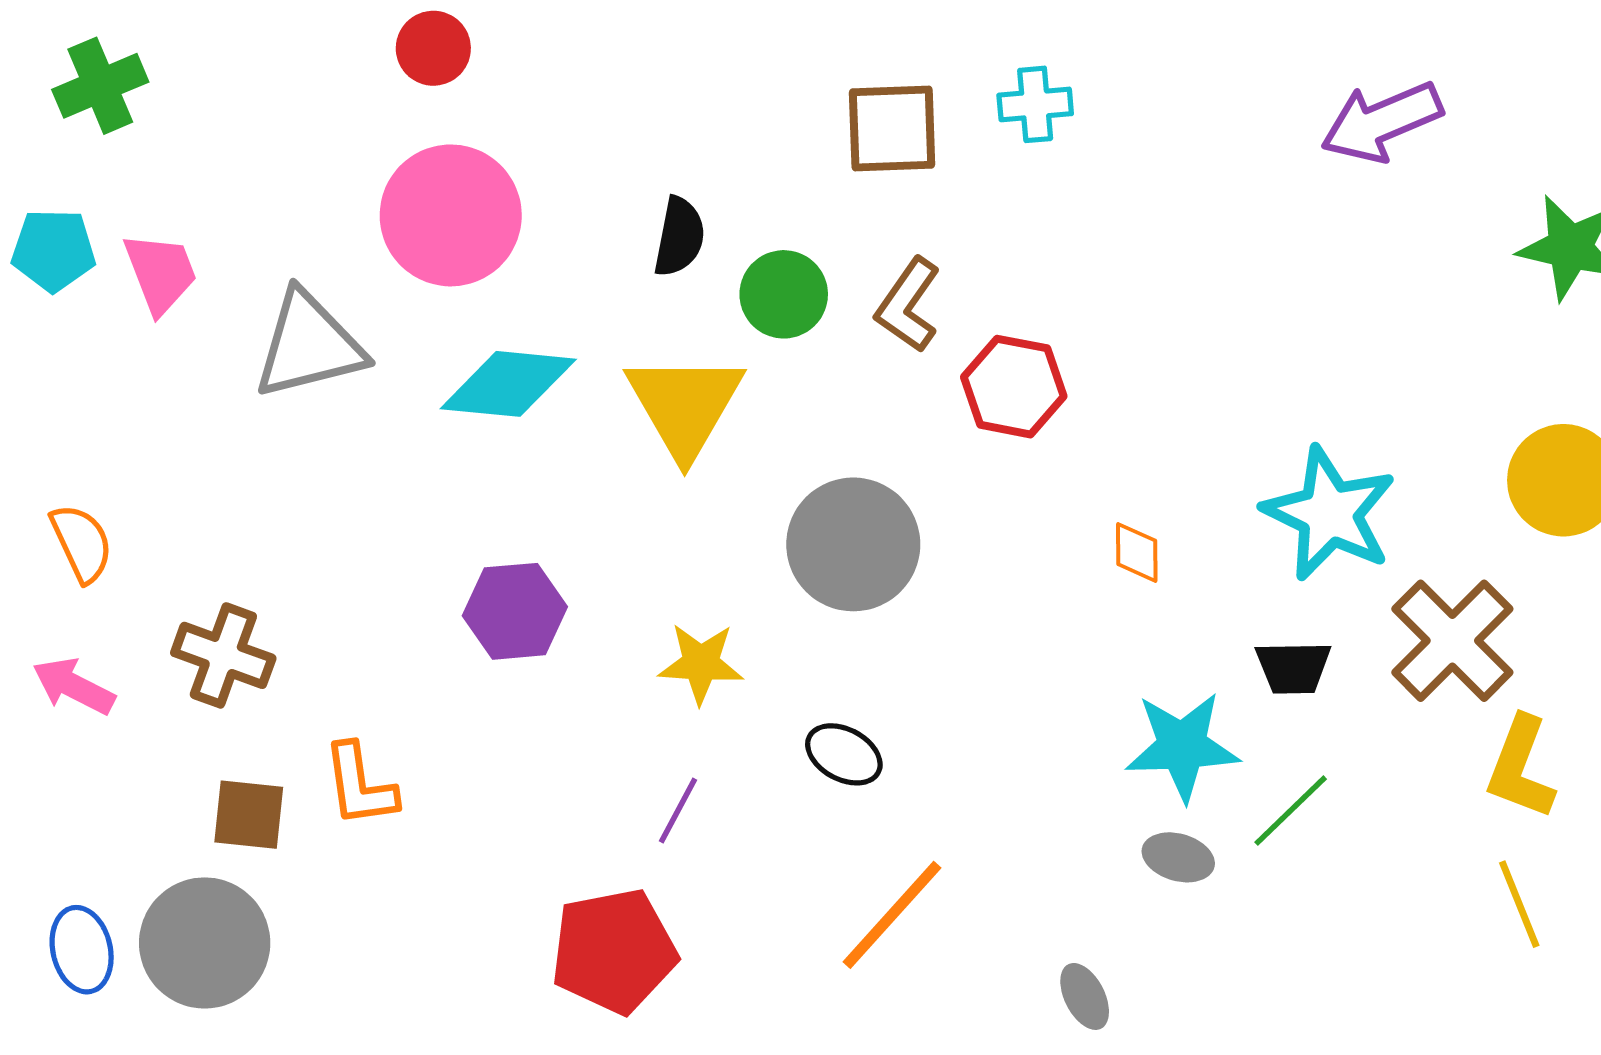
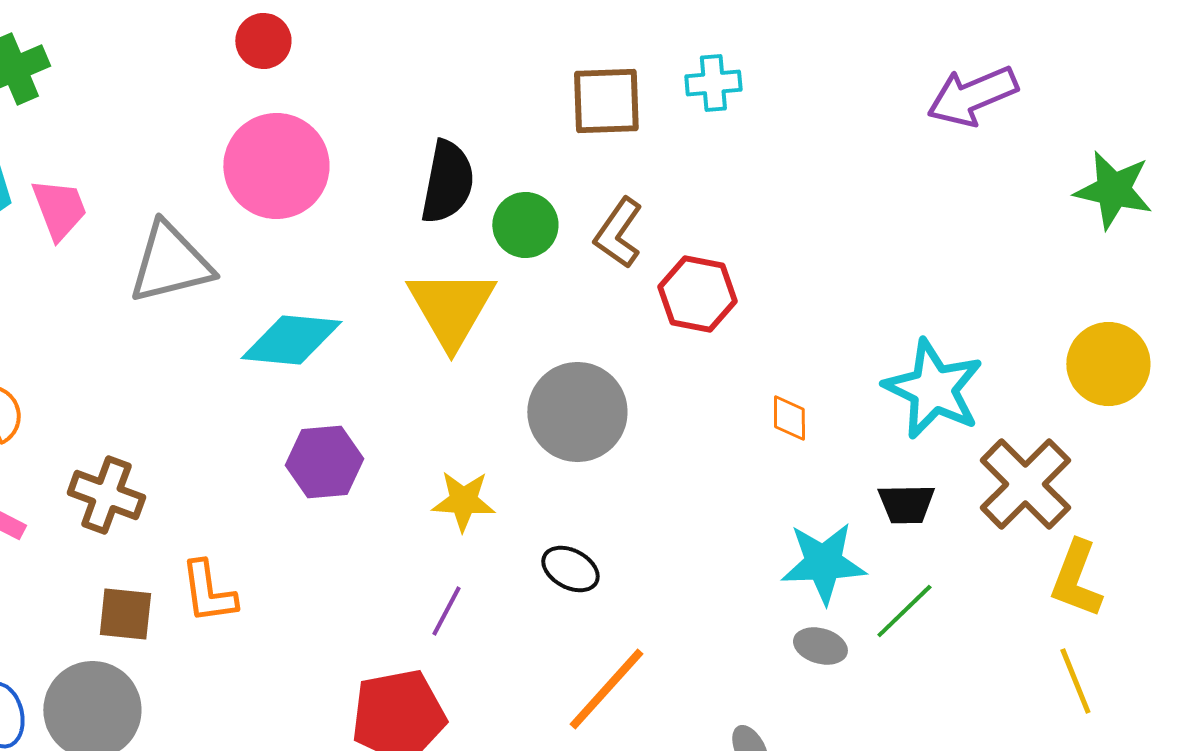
black semicircle: (679, 237) -> (447, 182), size x1.4
cyan diamond: (508, 384) -> (291, 340), moved

